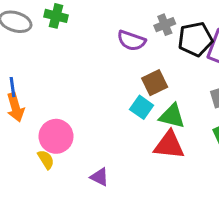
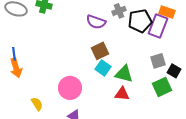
brown square: (155, 83) -> (100, 51), moved
pink circle: (56, 136) -> (70, 88), moved
red triangle: (169, 145) -> (122, 94), size x0.7

